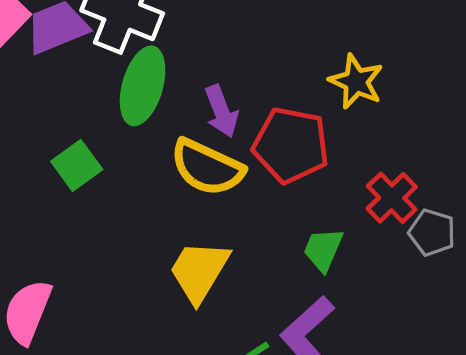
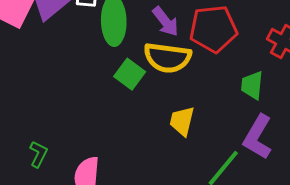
green square: (77, 165) -> (130, 74), moved
yellow trapezoid: (199, 271) -> (182, 121), size x0.7

